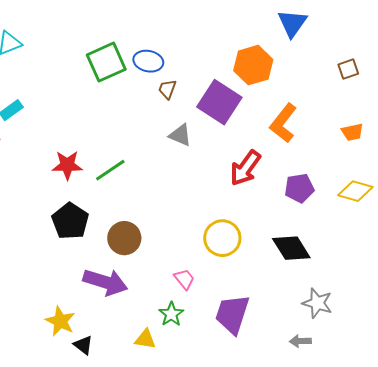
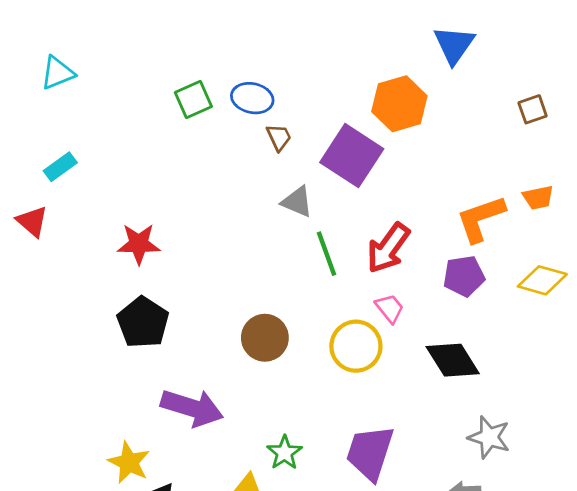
green square: (106, 62) -> (193, 100), size x0.7
brown trapezoid: (167, 89) -> (279, 137), turned 135
orange L-shape: (283, 123) -> (481, 219), moved, turned 33
green line: (110, 170) -> (327, 254), moved, turned -76
brown circle: (124, 238) -> (265, 338), moved
pink trapezoid: (184, 279) -> (390, 308), moved

